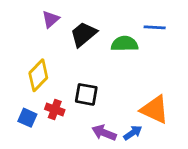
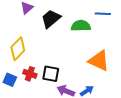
black square: (86, 94) -> (51, 74), moved
orange triangle: (155, 109) -> (99, 61), moved

